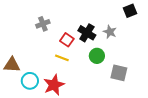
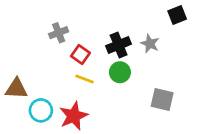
black cross: (87, 33) -> (119, 45), turned 36
red square: (67, 40) -> (80, 55), moved
green circle: (97, 56) -> (120, 72), moved

